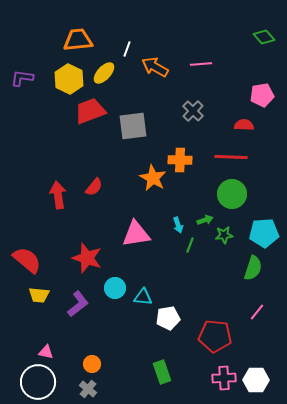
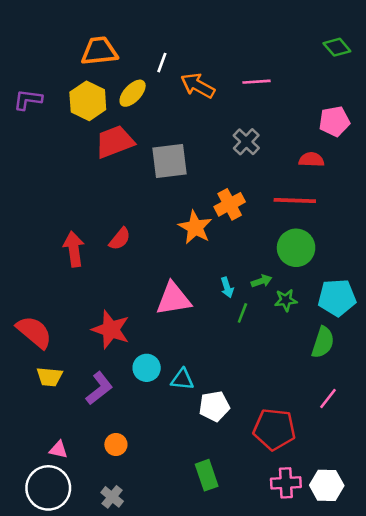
orange cross: (180, 160) -> (230, 204), turned -30
orange circle: (92, 364) -> (116, 445), moved

